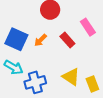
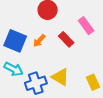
yellow triangle: (71, 77) -> (60, 77), moved

